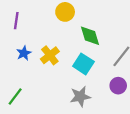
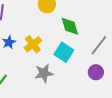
gray star: (80, 96) -> (44, 73), moved

